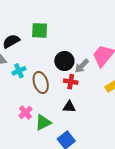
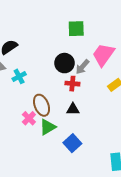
green square: (40, 30) -> (76, 29), moved
brown ellipse: (41, 82) -> (42, 105), moved

